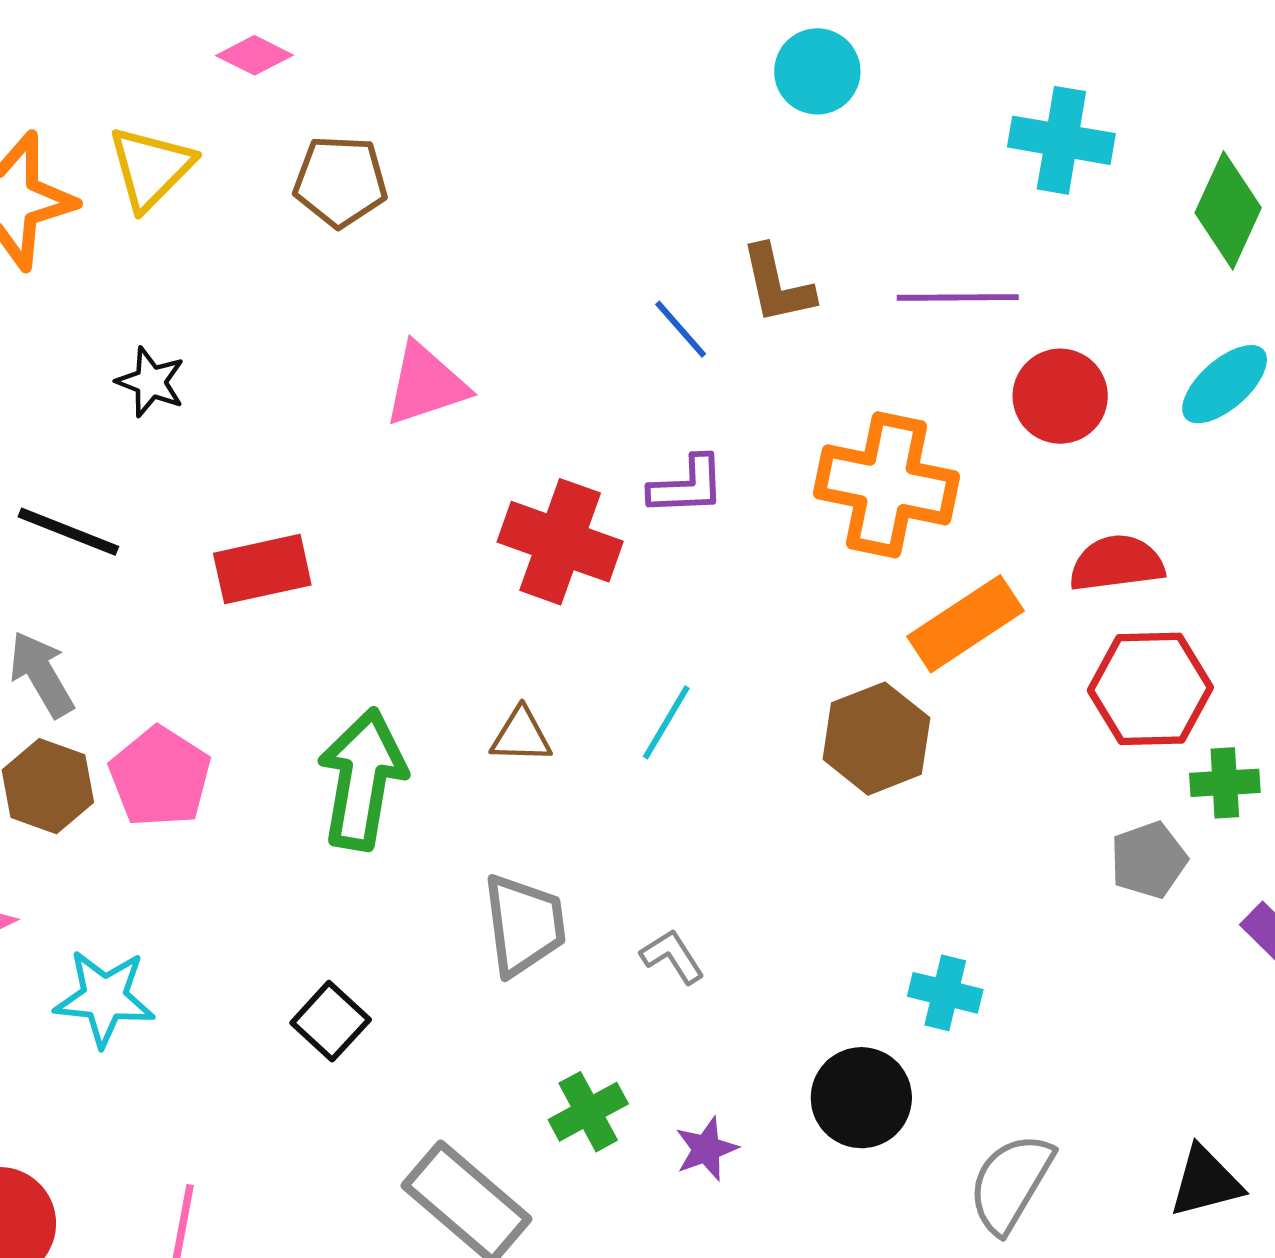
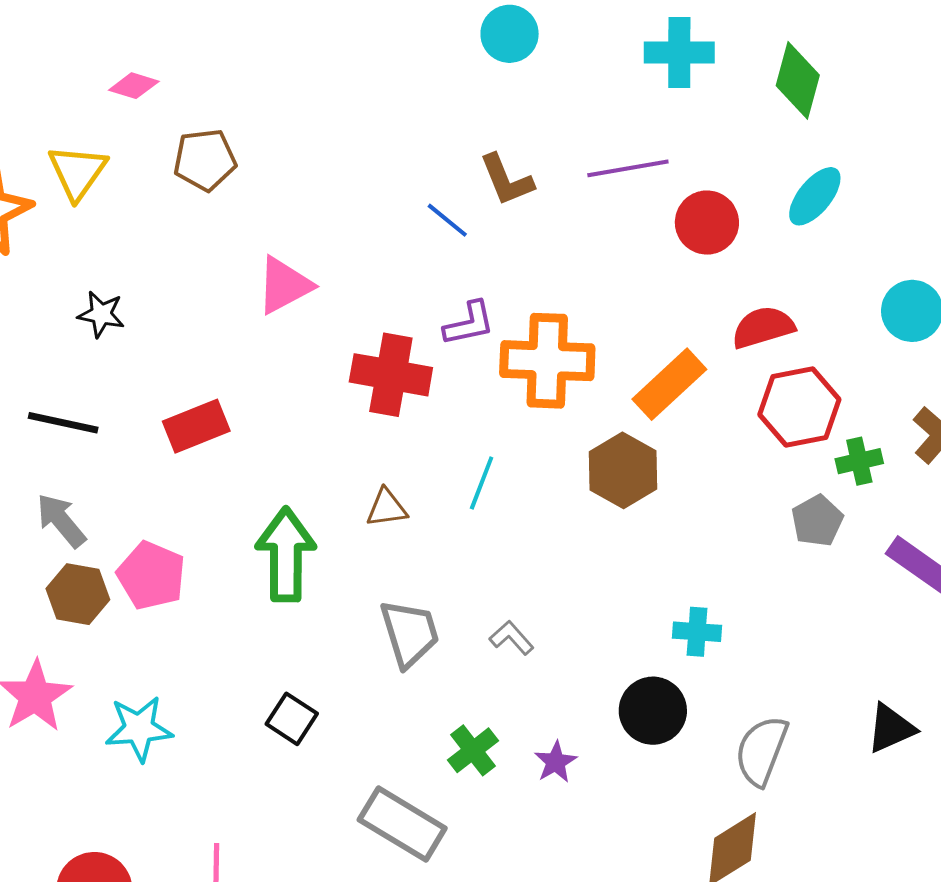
orange cross: (887, 485) -> (547, 361), moved

